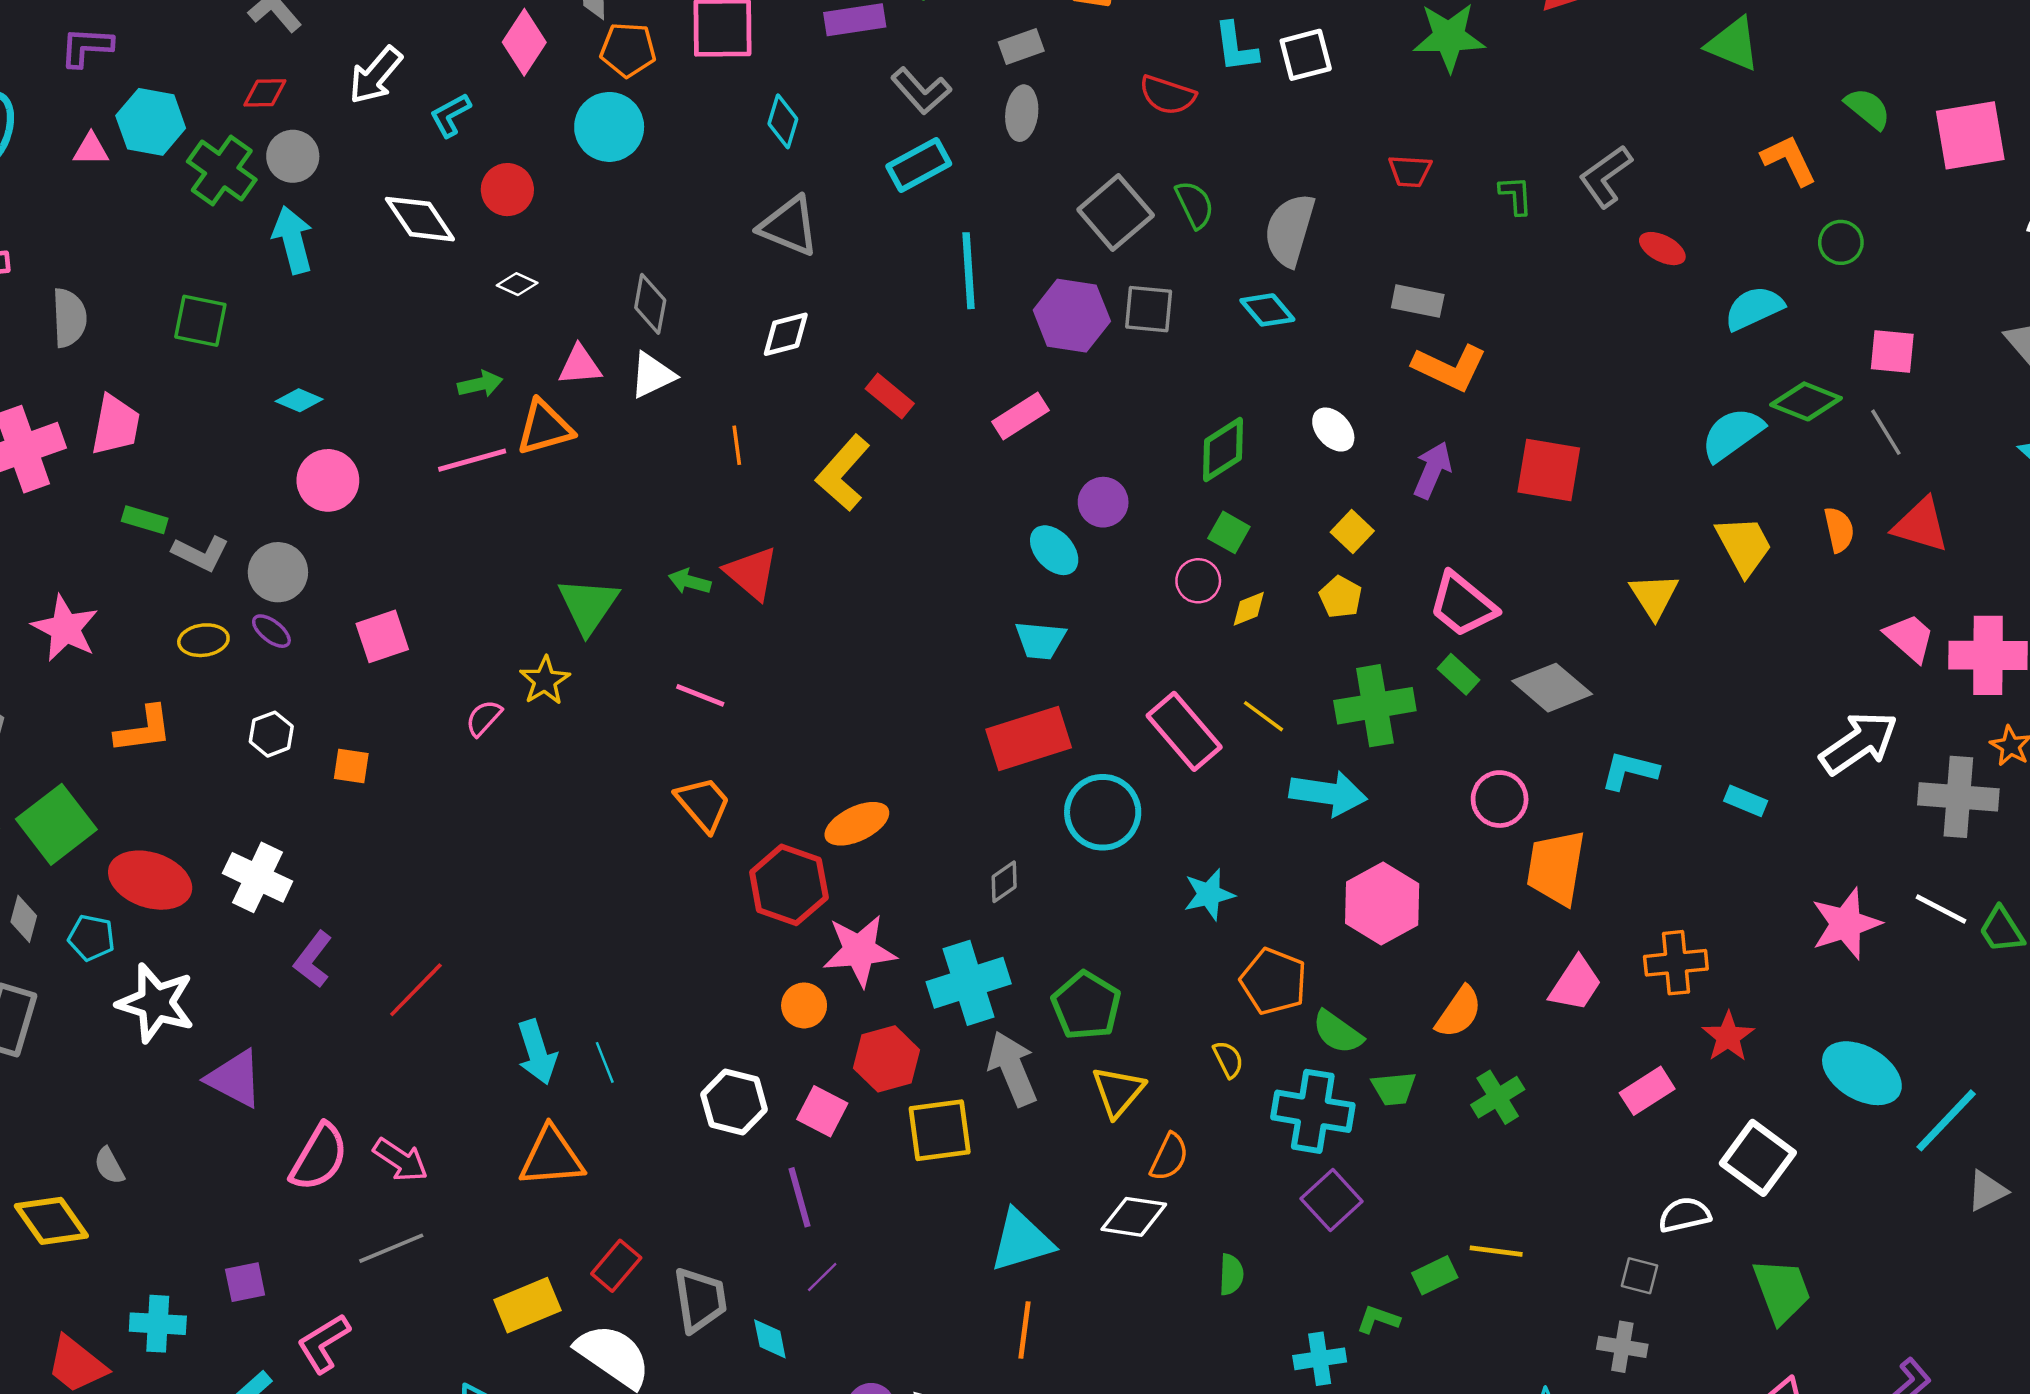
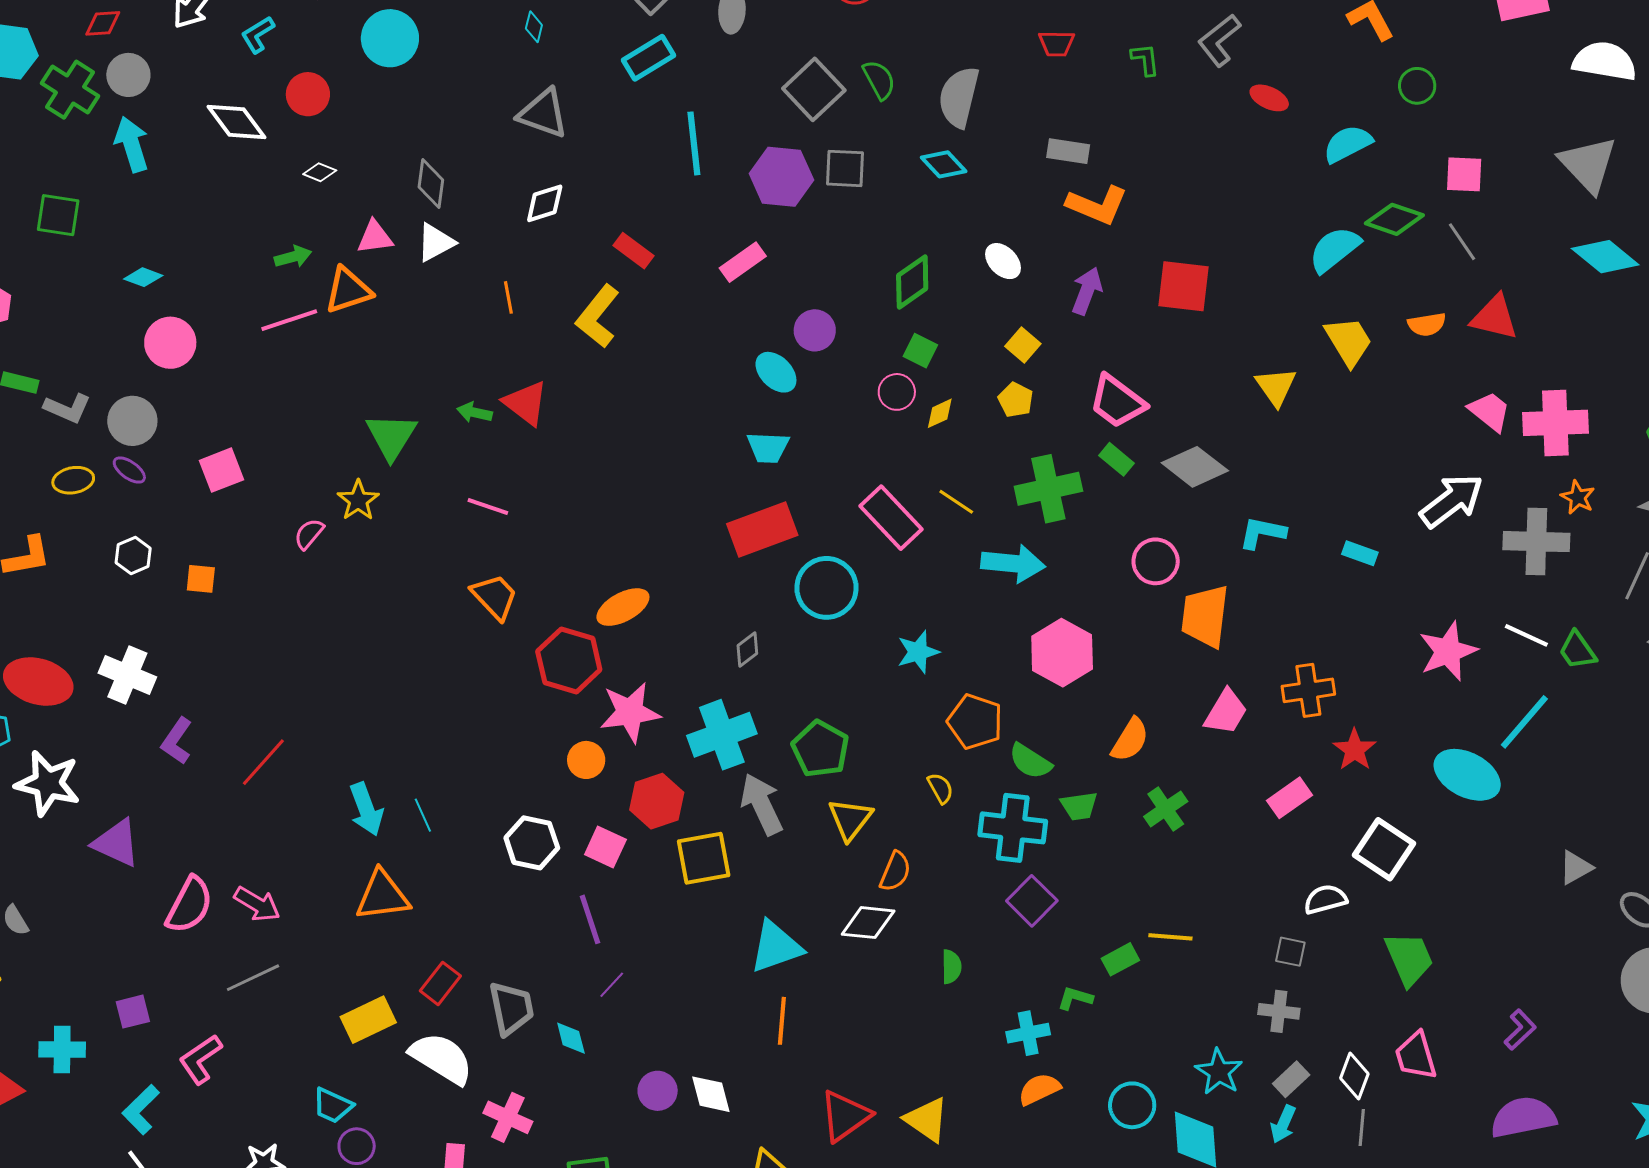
cyan diamond: (783, 121) -> (534, 27), size x0.7
orange semicircle: (1839, 530) -> (1427, 324), turned 96
cyan line: (1946, 1120) -> (1524, 722), moved

